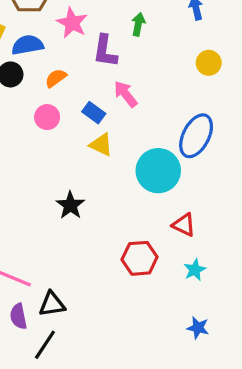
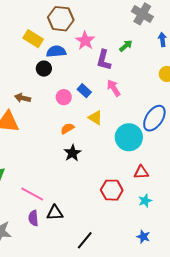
green arrow: (138, 24) -> (126, 46), turned 32
orange semicircle: (56, 78) -> (67, 129), moved
blue rectangle: (94, 113) -> (84, 91), moved
red triangle: (184, 225) -> (141, 172), turned -35
black line: (45, 345) -> (85, 240), moved

